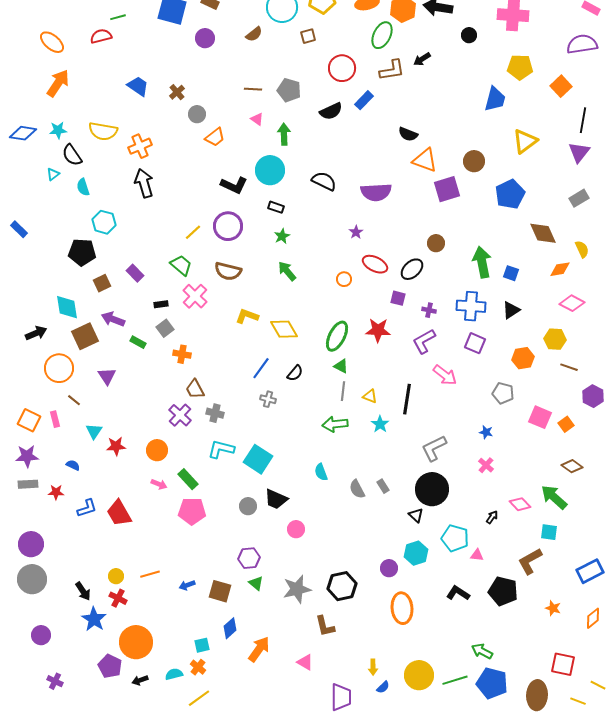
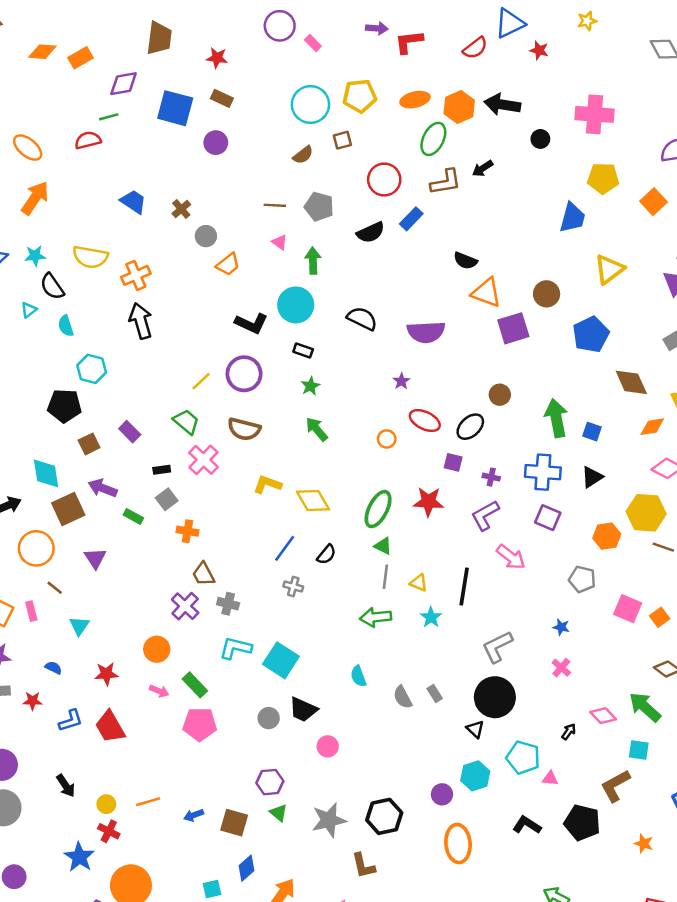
brown semicircle: (254, 34) -> (303, 155), moved
yellow hexagon: (555, 339) -> (646, 513), size x1.4
red star: (116, 446) -> (106, 674), moved
black arrow: (83, 591) -> (66, 786), moved

